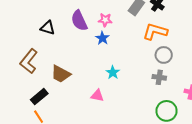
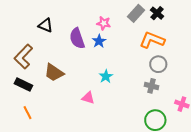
purple semicircle: (79, 21) -> (77, 38), moved
black rectangle: (39, 97) -> (23, 85), moved, turned 60

